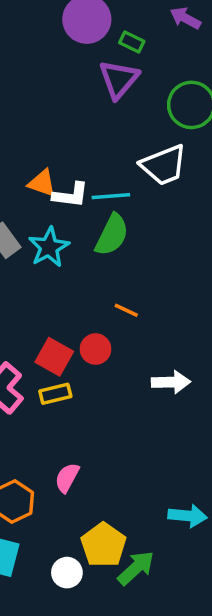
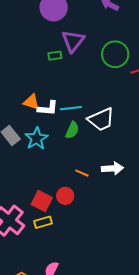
green rectangle: (132, 42) -> (55, 56), moved, turned -32
white trapezoid: (164, 165) -> (101, 119), moved
green semicircle: (112, 235) -> (72, 130), size x0.7
white arrow: (171, 382) -> (112, 168), moved

